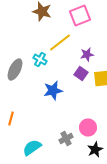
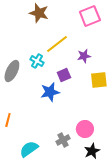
pink square: (80, 16) -> (90, 16), moved
purple square: (81, 74) -> (64, 75), moved, turned 32

